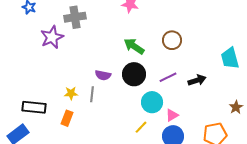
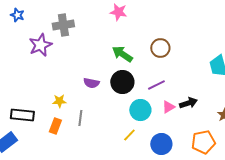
black arrow: (197, 80) -> (188, 103), moved
gray line: (92, 94) -> (80, 118), moved
pink triangle: (172, 115) -> (168, 107), moved

